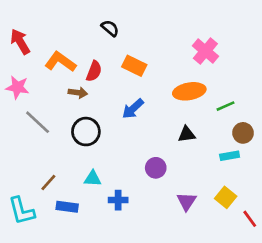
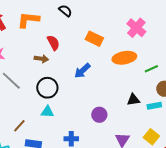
orange L-shape: (60, 62) -> (28, 20), moved, turned -30
orange rectangle: (134, 66) -> (94, 39), moved
red semicircle: (94, 71) -> (53, 43), turned -49
black triangle: (187, 134) -> (133, 100), moved
cyan triangle: (93, 179) -> (47, 112), moved

